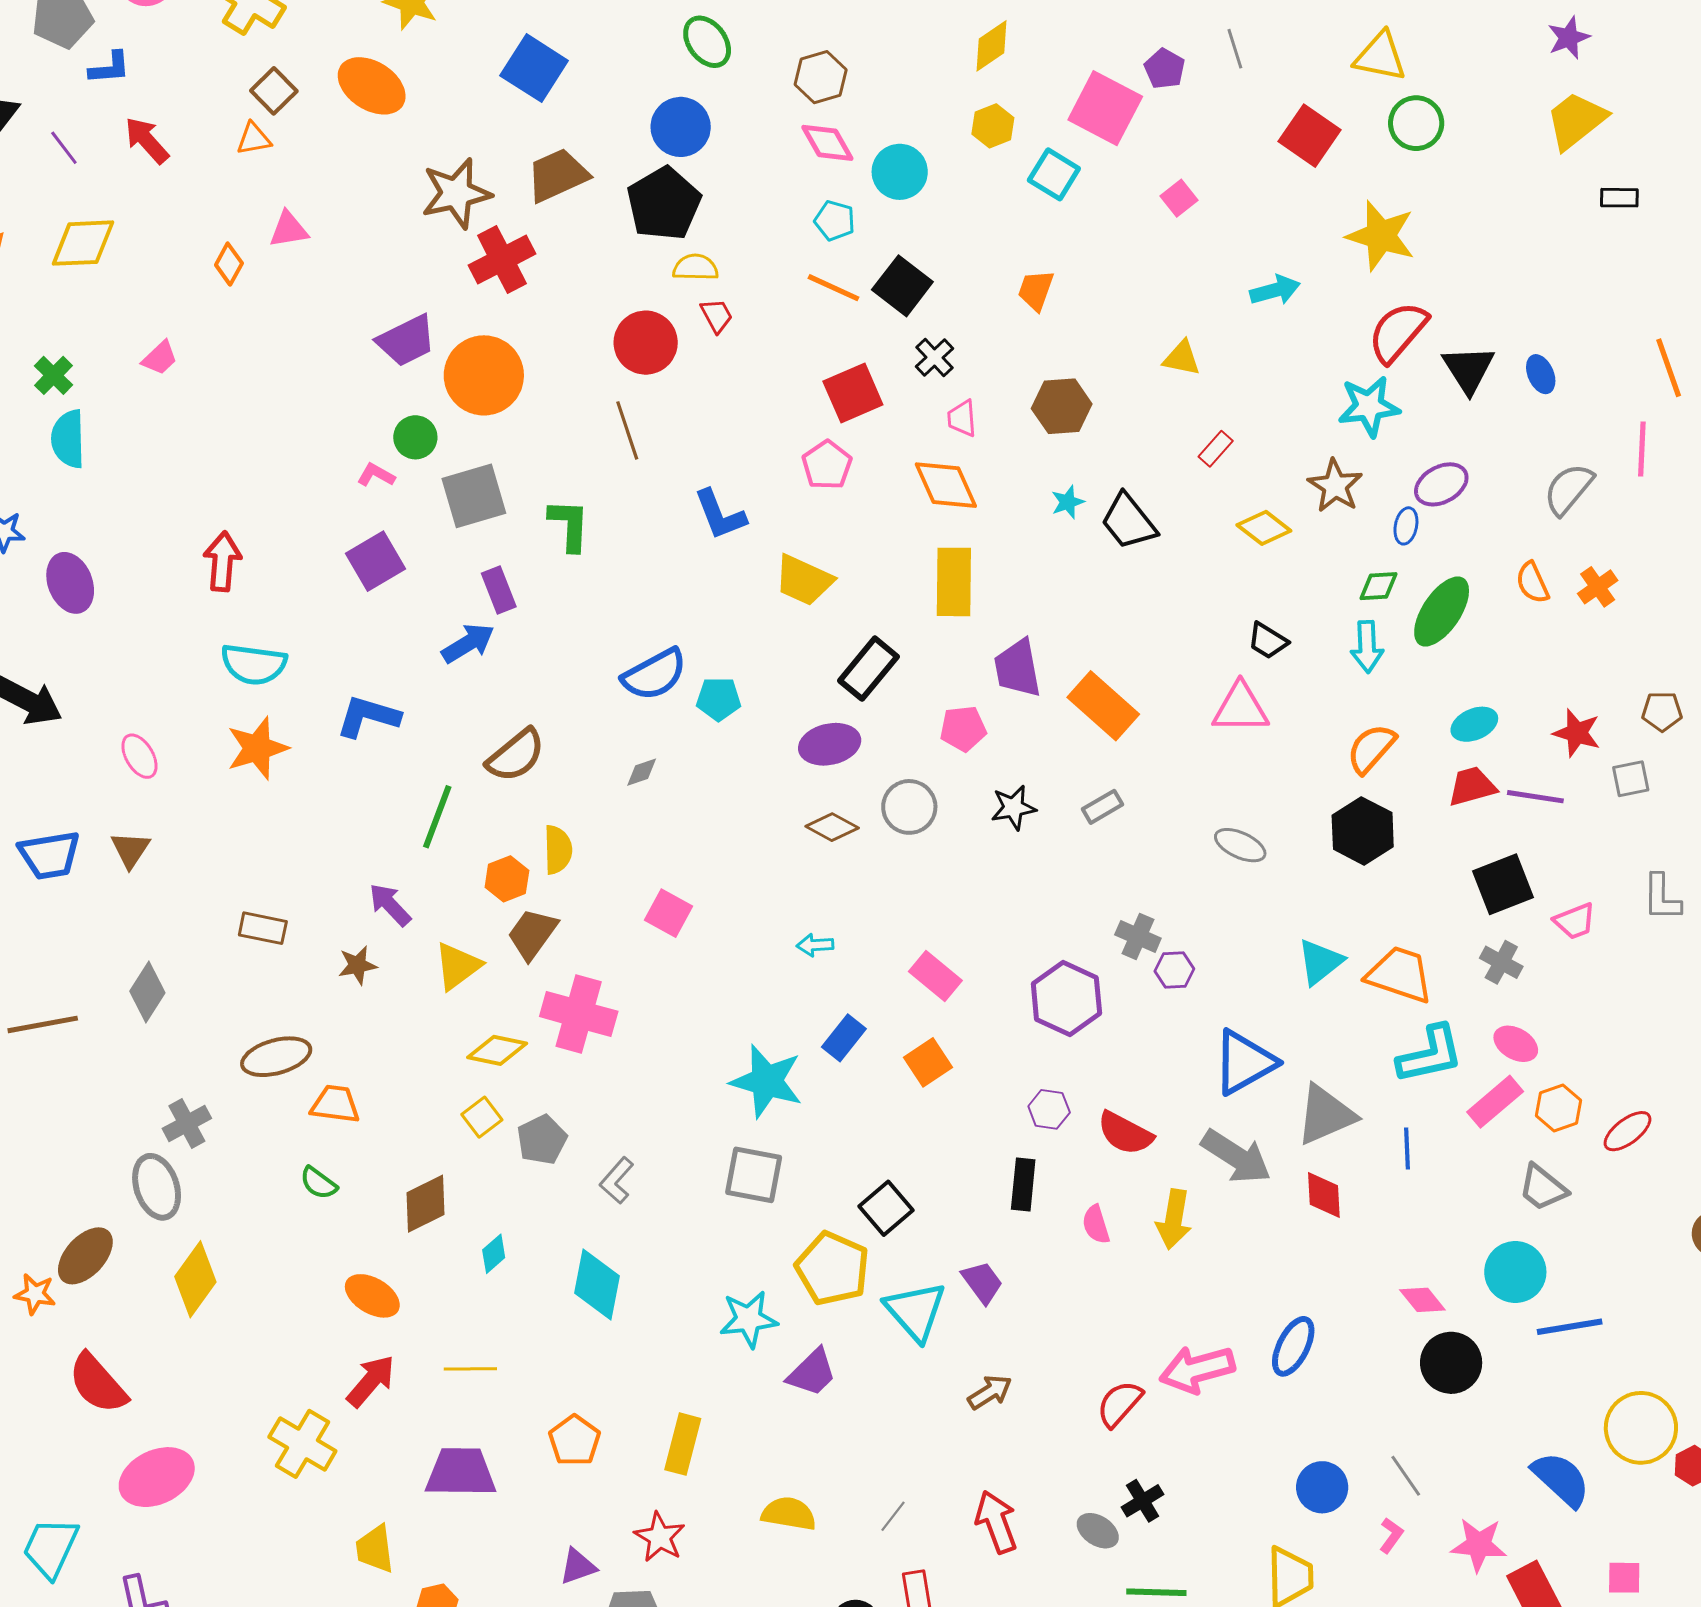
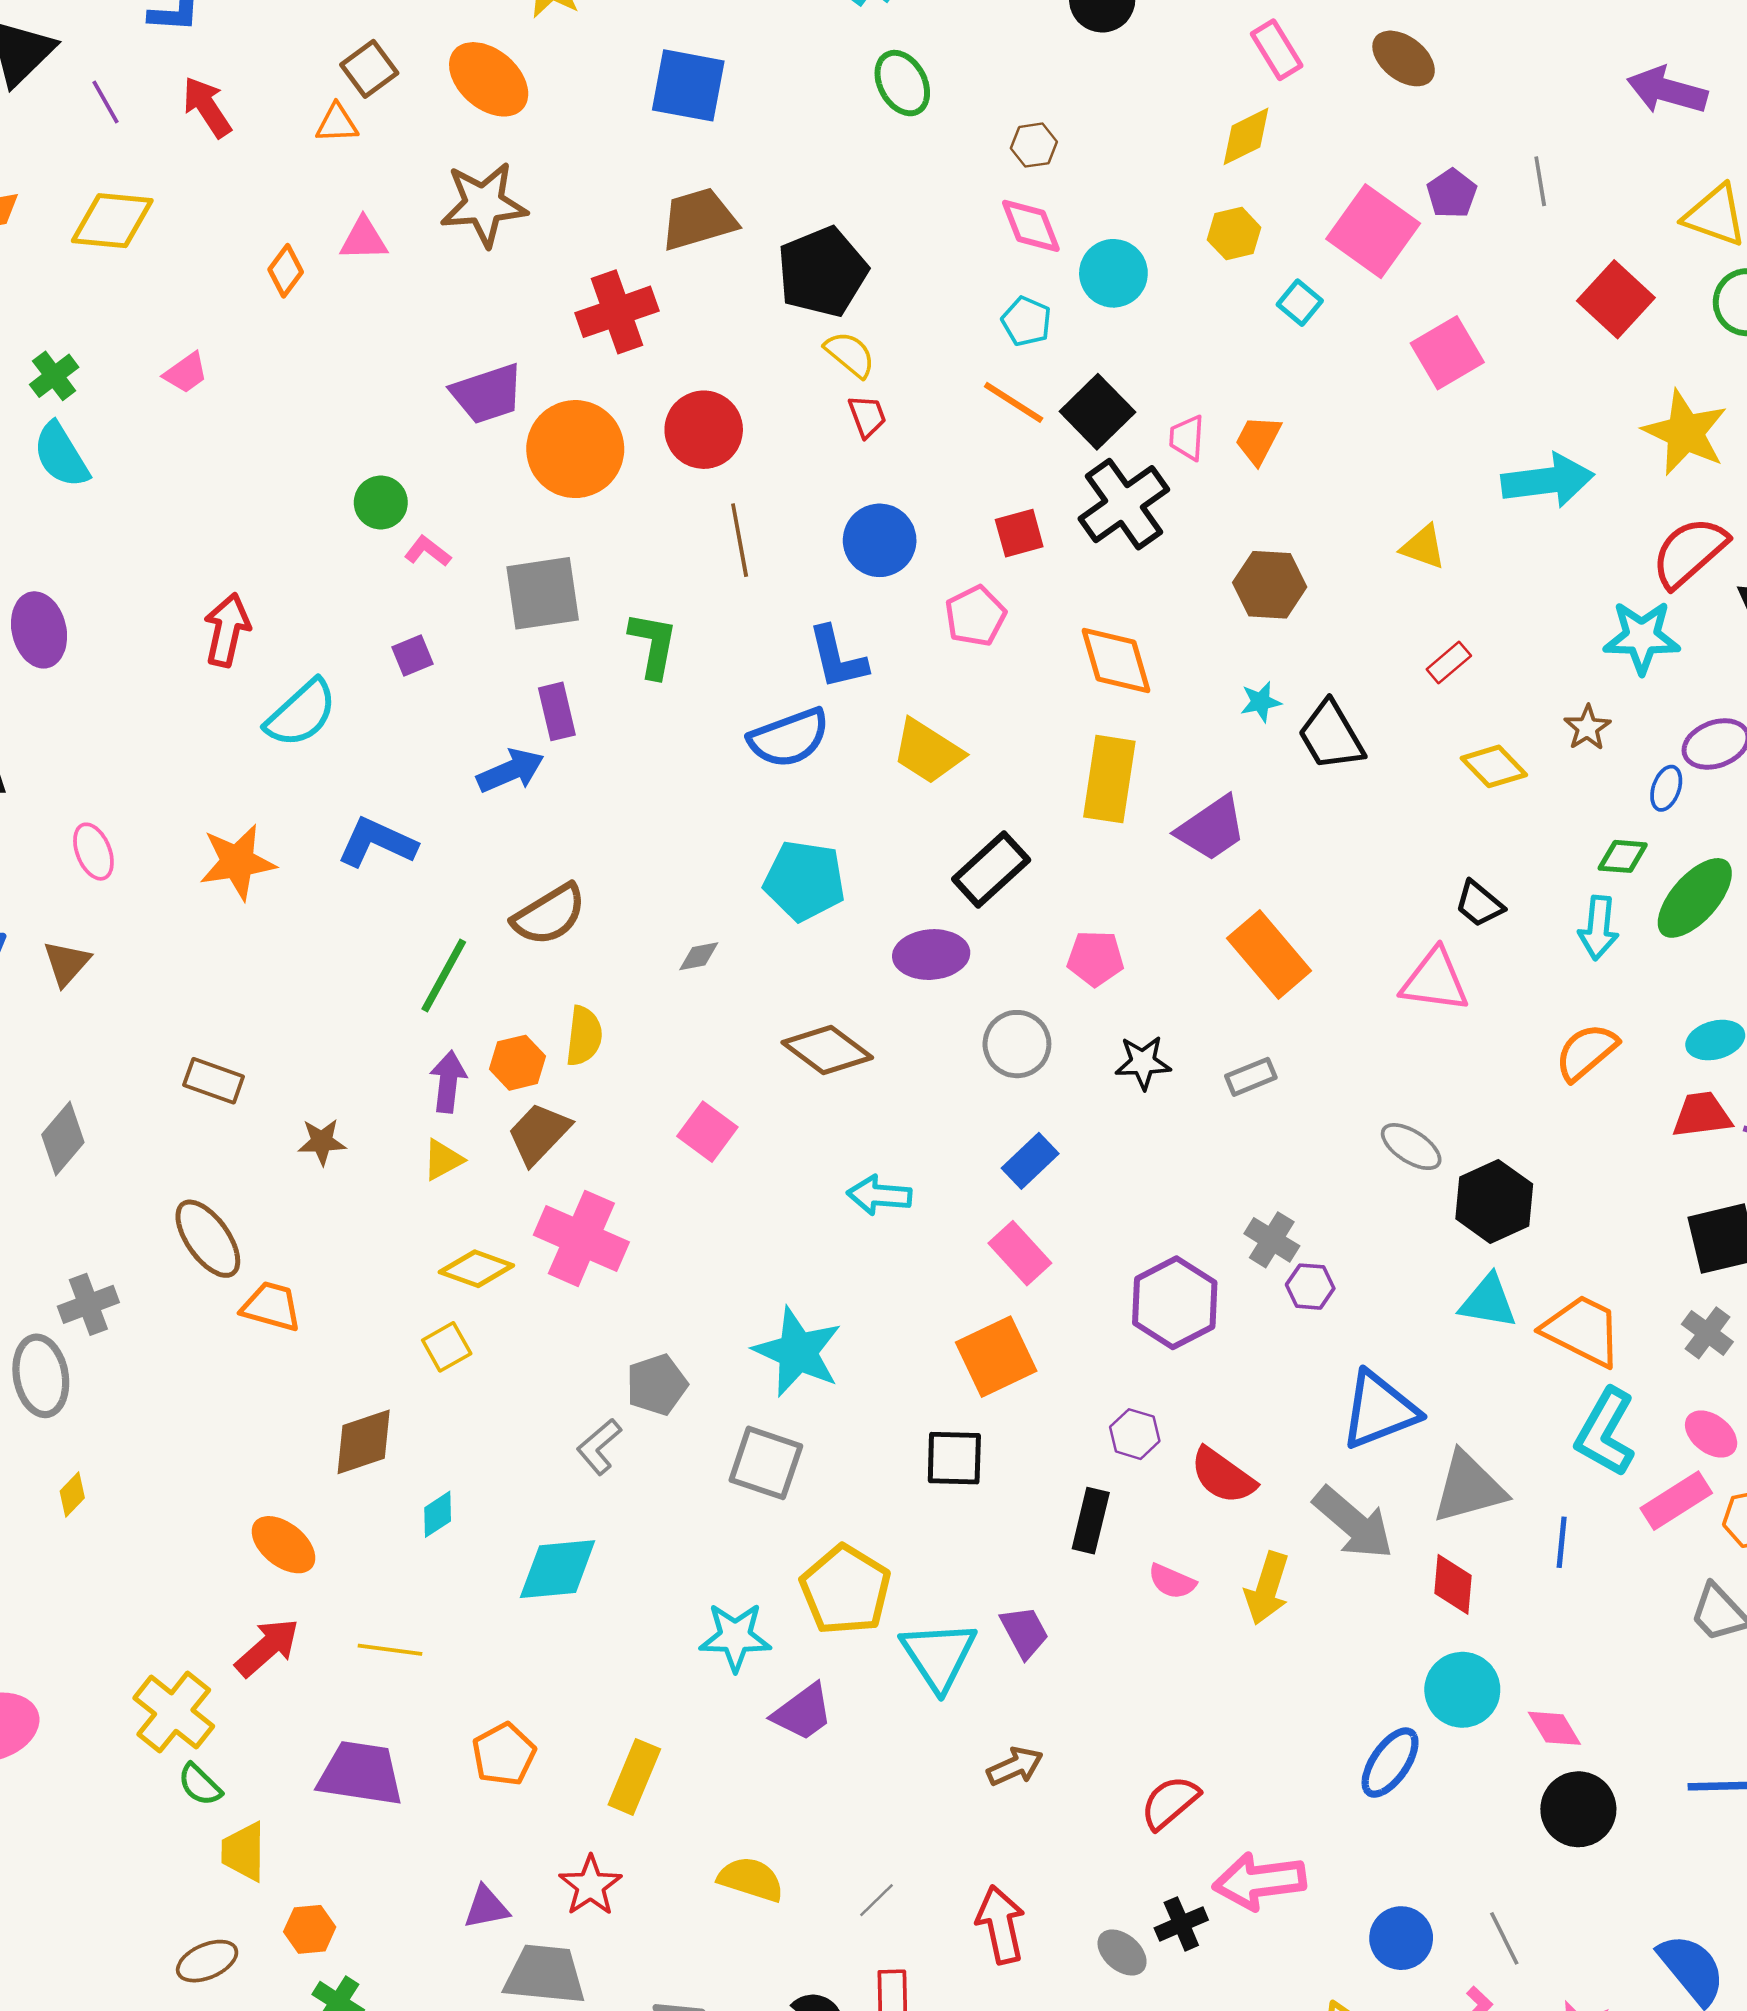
blue square: (534, 68) -> (688, 85), turned -30
brown hexagon: (821, 77) -> (1034, 145), size x0.7
blue circle: (681, 127) -> (880, 540), moved
cyan square: (1054, 174) -> (1300, 303), size x0.7
brown star: (456, 193) -> (484, 204), moved
pink square: (1179, 198) -> (1447, 353), size x1.6
yellow semicircle: (696, 267) -> (850, 354), turned 30
cyan arrow: (1275, 290) -> (1548, 481), size x1.5
red circle: (646, 343) -> (704, 430), moved
black cross: (934, 358) -> (1124, 504), size x1.8
red square: (853, 393) -> (1019, 533), size x0.7
pink trapezoid: (962, 418) -> (1187, 438), moved
green circle: (415, 437) -> (381, 502), moved
cyan semicircle: (68, 439) -> (61, 455), turned -38
brown star: (1335, 486) -> (1587, 728), size x0.7
purple square: (376, 561) -> (412, 655), size x0.6
cyan semicircle: (254, 664) -> (301, 713), moved, turned -58
purple trapezoid: (1018, 668) -> (1211, 828), moved, turned -122
blue semicircle: (655, 675) -> (789, 738), moved
cyan pentagon: (719, 699) -> (804, 881), size x1.5
brown diamond: (832, 827) -> (827, 1050), moved, size x1.4
black hexagon: (1363, 831) -> (1494, 1201), moved
purple arrow: (390, 905) -> (448, 1082), moved, turned 42
cyan arrow: (815, 945) -> (879, 1195), size x1.4
cyan triangle: (1320, 962) -> (1488, 1302), turned 40
yellow triangle: (458, 966) -> (443, 1160), size x0.7
blue rectangle: (844, 1038) -> (1030, 1161), moved
cyan L-shape: (1430, 1054) -> (1606, 1432), turned 124
brown ellipse: (276, 1057) -> (208, 1239), turned 62
orange square: (928, 1062) -> (996, 1357), size x1.4
gray pentagon: (542, 1140) -> (657, 1385), moved
green semicircle: (319, 1183) -> (200, 1785), moved
black square: (886, 1208) -> (954, 1458), moved, turned 34
pink semicircle: (1096, 1225) -> (1172, 1581), turned -57
cyan circle: (1515, 1272) -> (1462, 1690), moved
yellow diamond: (195, 1279) -> (72, 1494), size x0.5
cyan diamond: (597, 1284) -> (558, 1569), turned 66
pink arrow: (1197, 1369) -> (1259, 1881), moved

